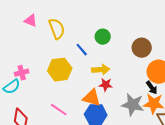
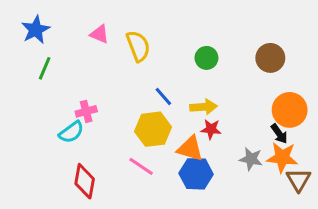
brown circle: (142, 48) -> (270, 58), moved
blue line: (82, 50) -> (163, 97), moved
yellow hexagon: (60, 70) -> (153, 129), moved
gray star: (133, 105) -> (251, 159), size x0.7

